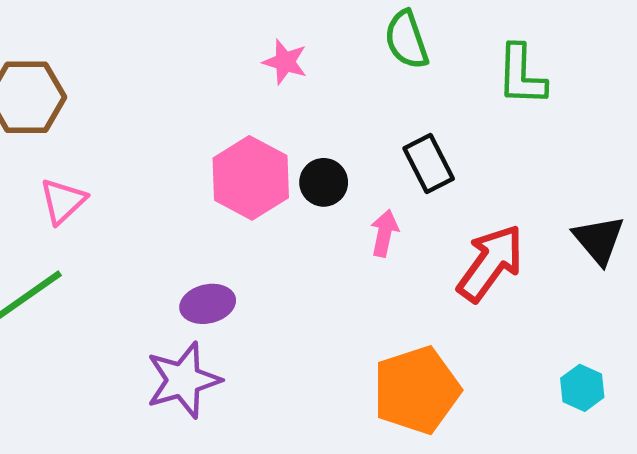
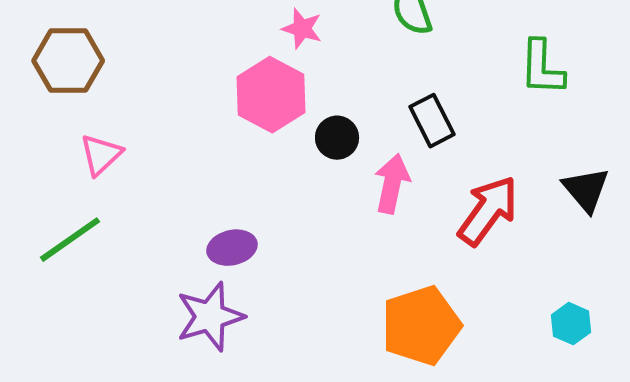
green L-shape: (521, 75) -> (542, 68), moved
pink hexagon: (251, 178) -> (271, 95), moved
pink arrow: (384, 233) -> (392, 184), size x1.4

